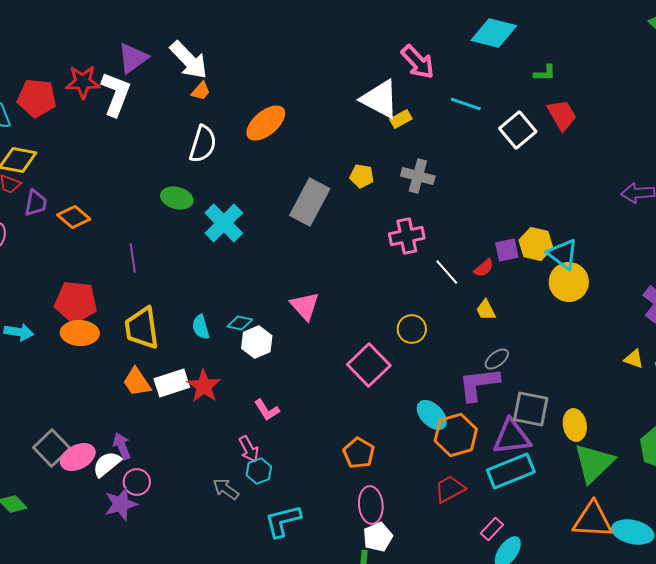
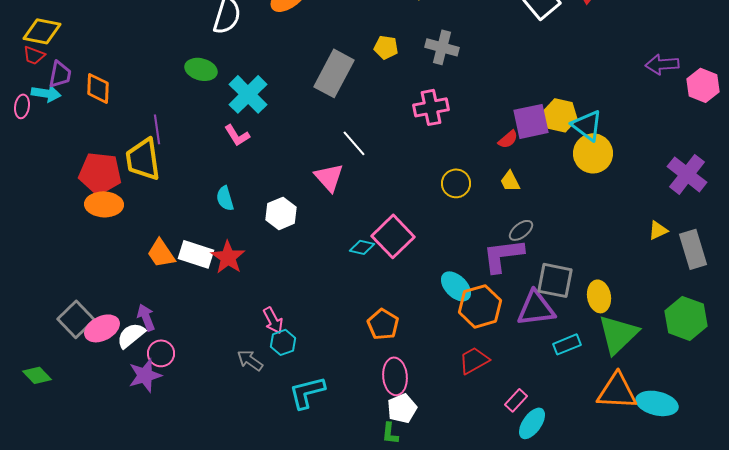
orange diamond: (74, 217) -> (98, 88), turned 52
purple square: (507, 250) -> (531, 121), size x1.5
white line: (447, 272) -> (354, 143), moved
cyan diamond: (240, 323) -> (362, 247), moved
yellow trapezoid: (142, 328) -> (143, 159), moved
yellow circle: (412, 329) -> (456, 183), moved
cyan arrow: (19, 332) -> (46, 93), moved
yellow triangle: (634, 359) -> (658, 230), turned -45
white rectangle: (172, 383) -> (196, 254), turned 36
pink L-shape: (267, 410) -> (237, 135), moved
cyan rectangle: (511, 471) -> (567, 344), moved, size x0.6

